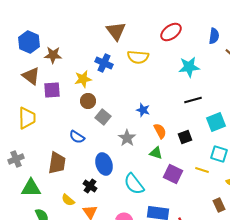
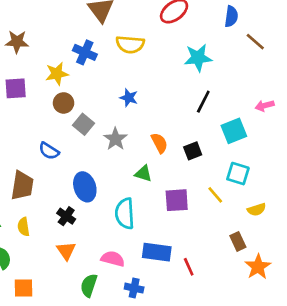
black line: (193, 100) -> (203, 102), turned -48
blue star: (143, 110) -> (129, 98), moved
gray star: (127, 138) -> (115, 139), moved
green triangle: (156, 153) -> (143, 174), moved
yellow line: (202, 170) -> (215, 195), turned 32
purple square: (173, 174) -> (177, 200), turned -30
cyan semicircle: (134, 184) -> (125, 213), turned 35
yellow semicircle: (68, 200) -> (24, 227), moved, turned 40

